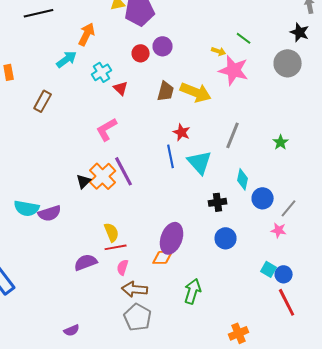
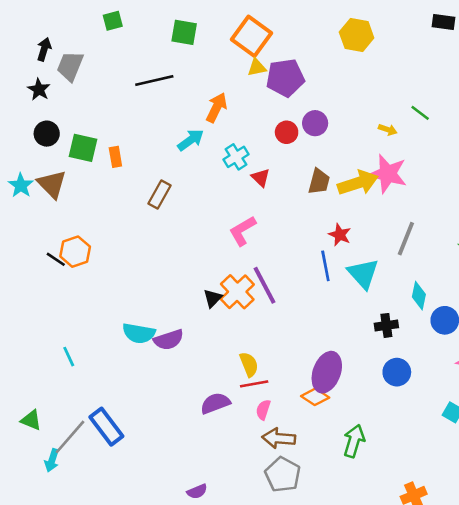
pink star: (234, 70) -> (388, 174), moved
yellow arrow: (196, 92) -> (358, 183), turned -40
orange diamond: (163, 257) -> (315, 397), turned 35

